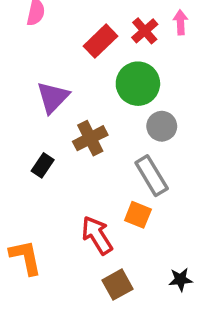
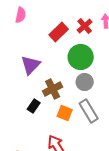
gray circle: (162, 126) -> (85, 82), moved
black rectangle: (43, 165) -> (34, 106), moved
orange square: (138, 215) -> (65, 113), moved

